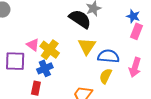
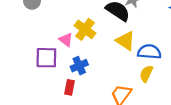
yellow triangle: (87, 46) -> (125, 41), turned -30
yellow cross: (50, 50) -> (85, 29), moved

